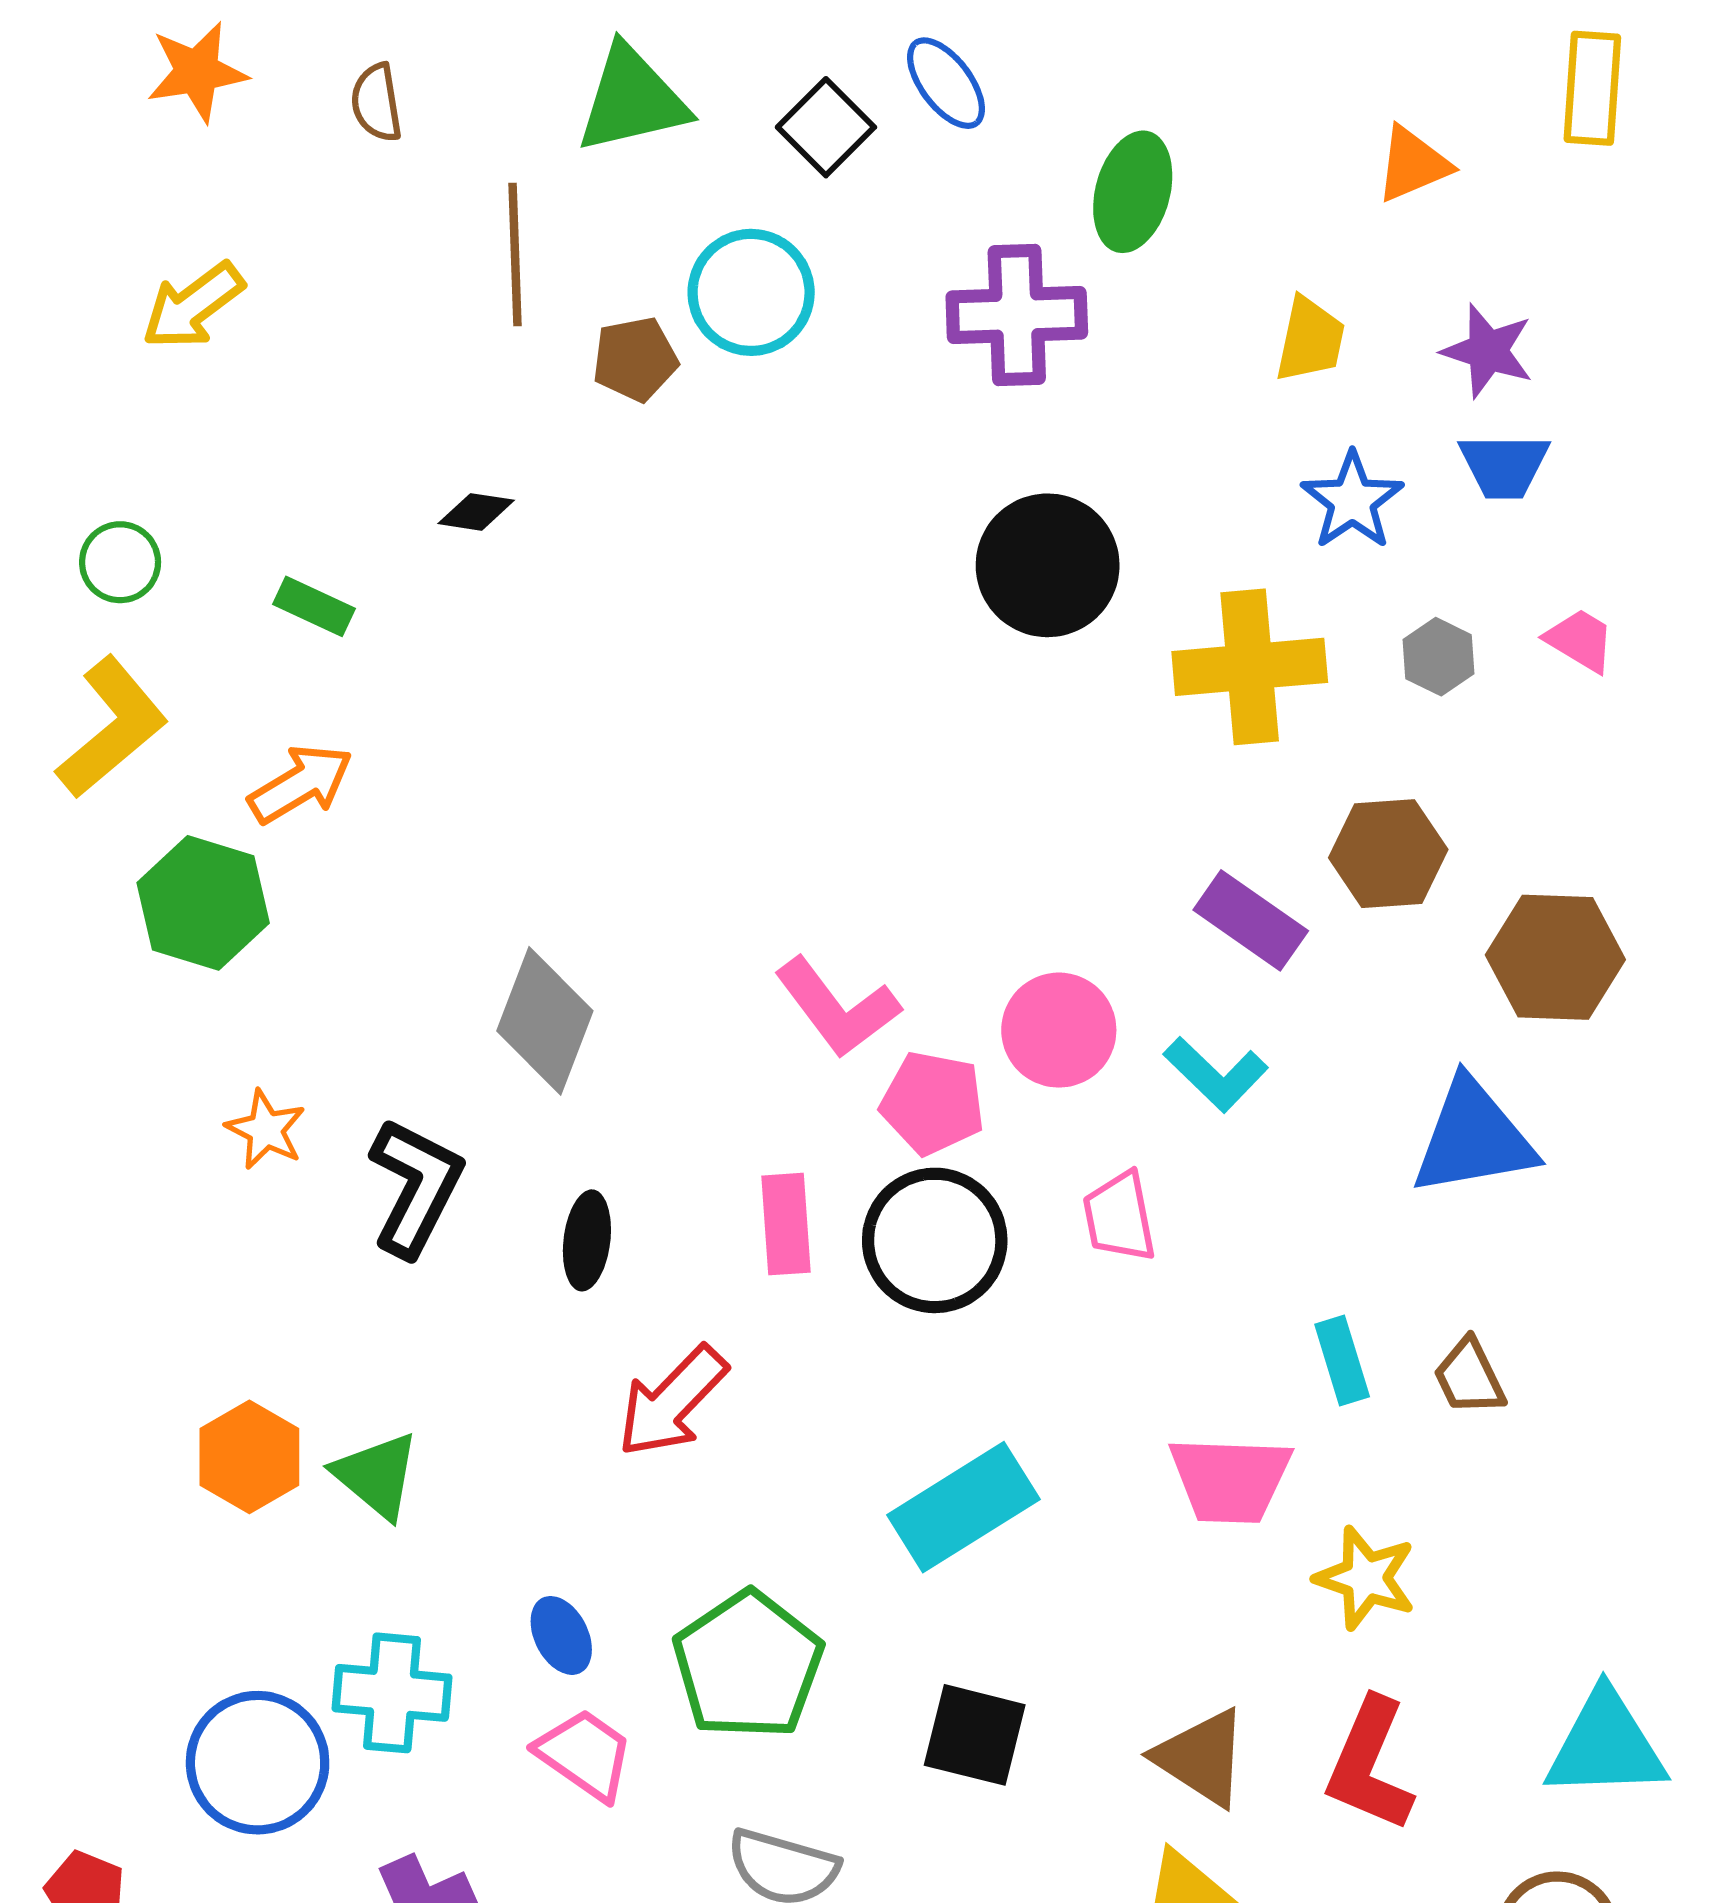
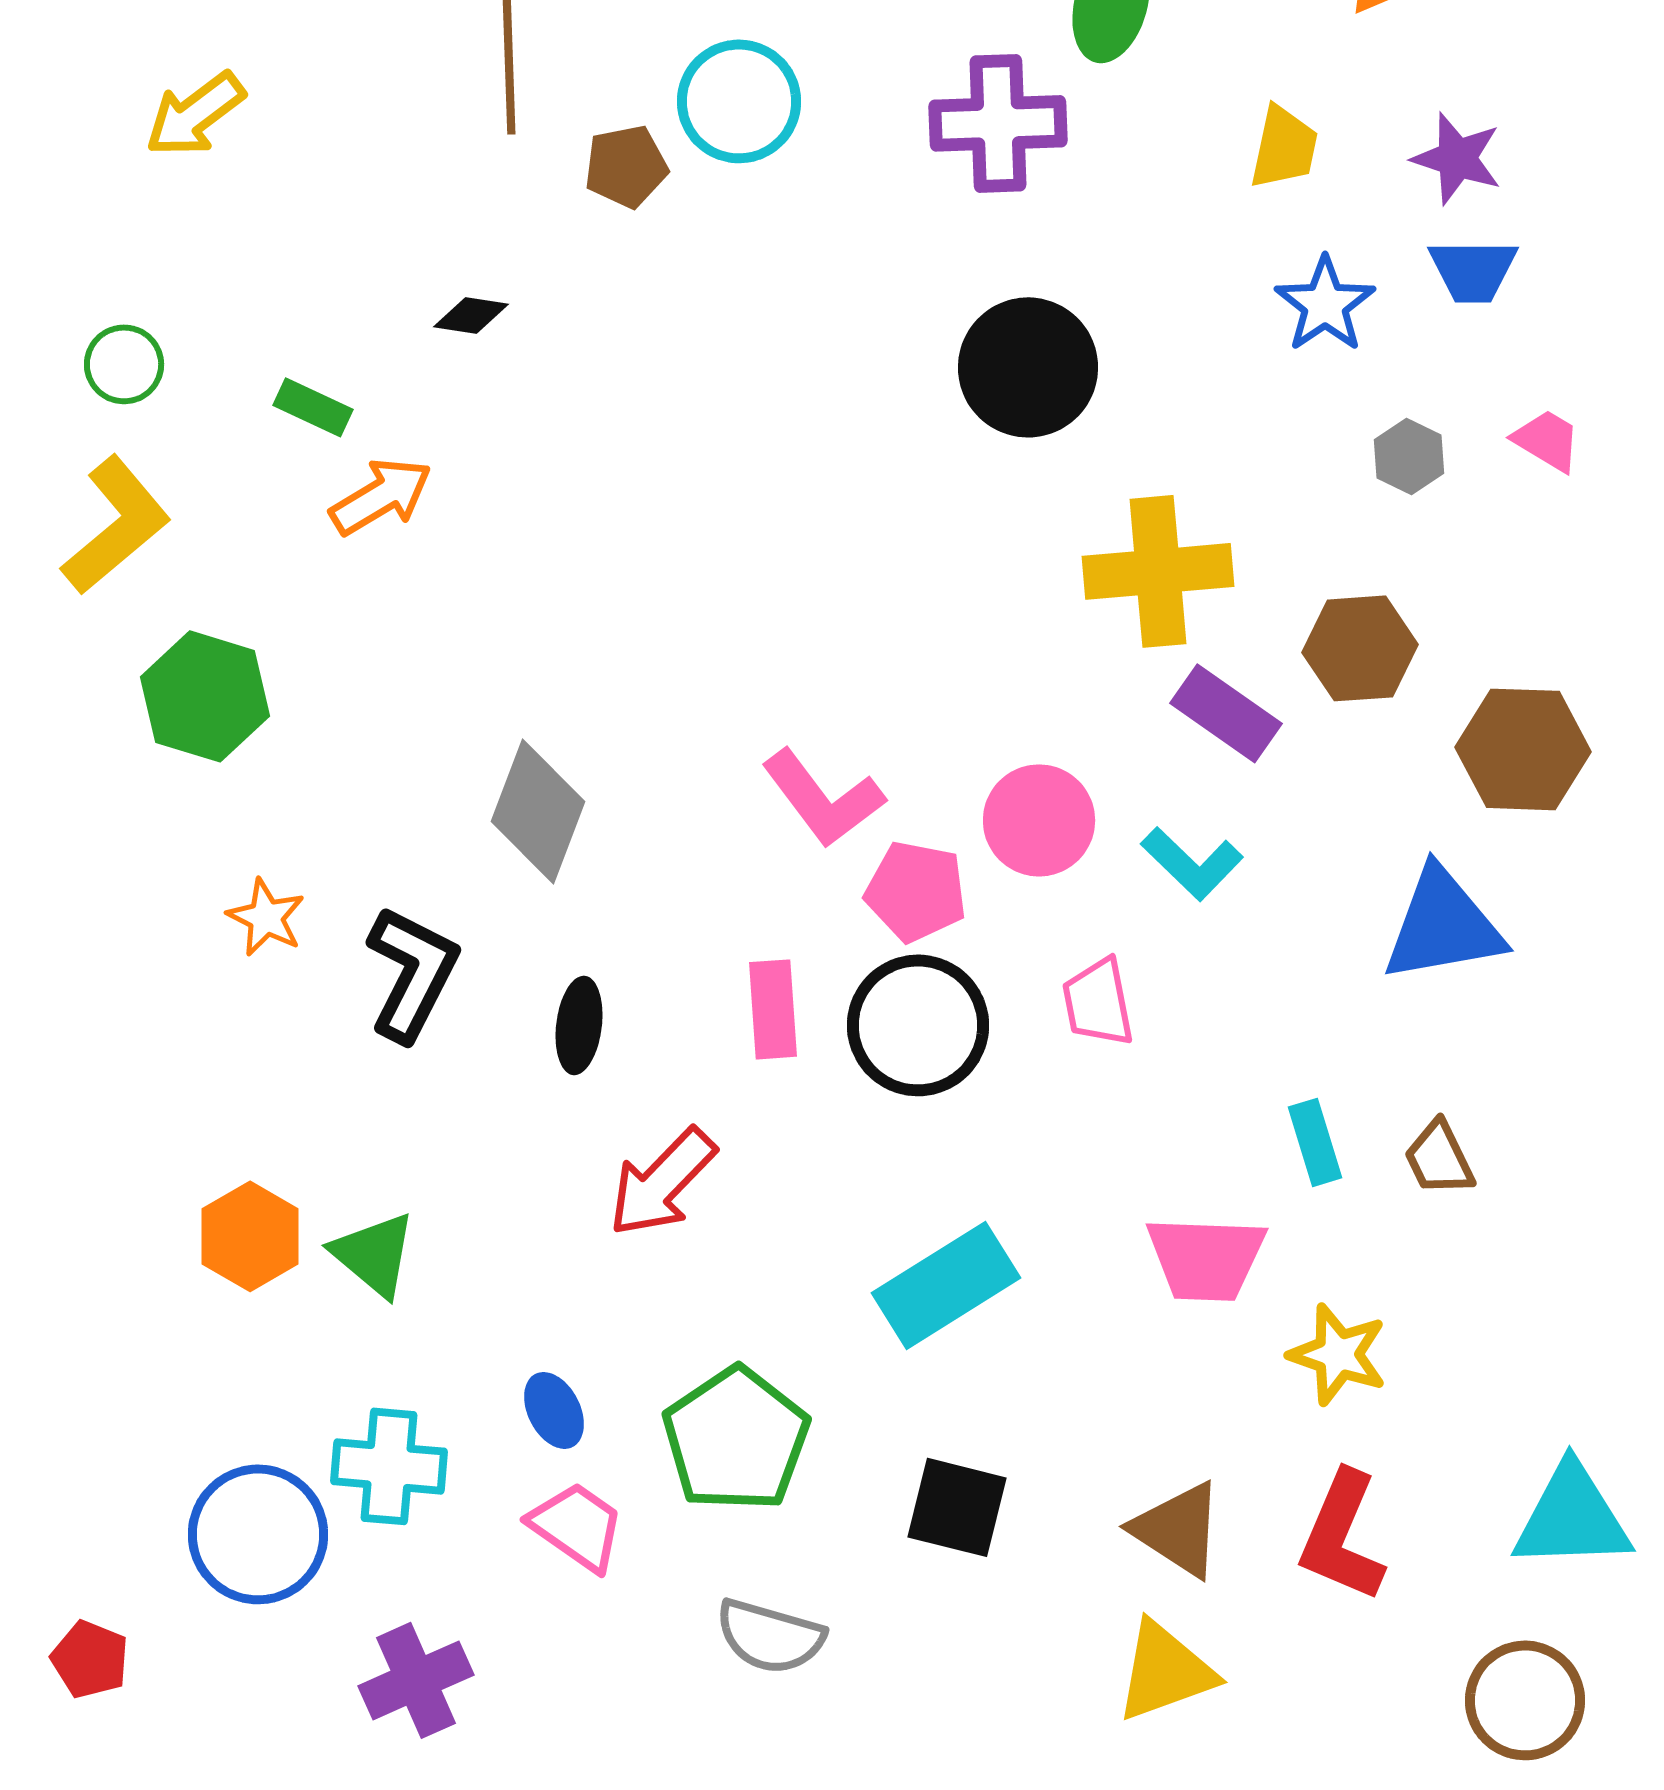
yellow cross: (1250, 667) -> (1158, 571), moved
orange arrow: (301, 784) -> (381, 496), moved

